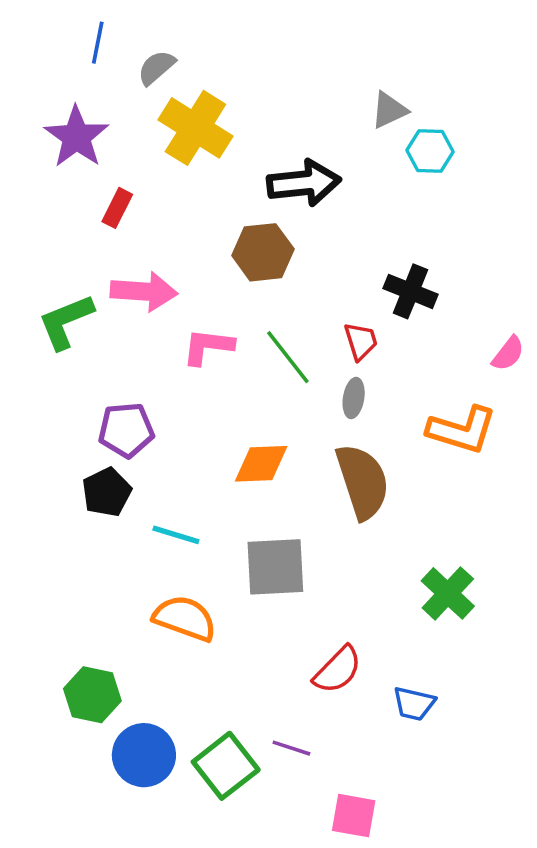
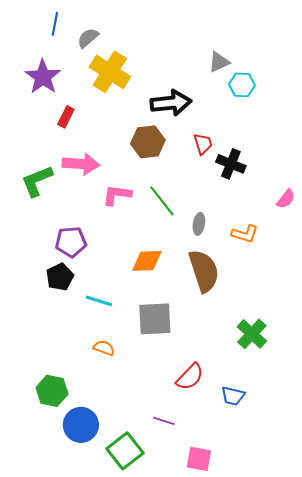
red trapezoid: (361, 341) -> (203, 144), moved
orange L-shape: (462, 430) -> (245, 234), moved, size x0.7
orange semicircle: (185, 618) -> (104, 348), size x0.6
green square: (226, 766) -> (125, 451), moved

